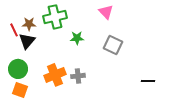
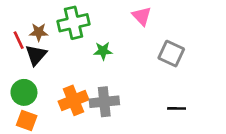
gray square: (113, 45) -> (171, 54), moved
gray cross: (78, 76) -> (104, 102), size x1.5
black line: (148, 81) -> (177, 108), moved

